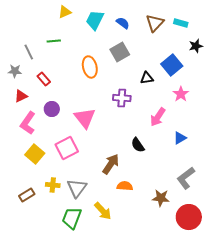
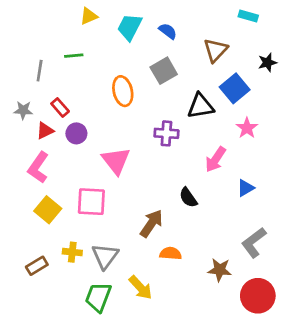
brown triangle: (155, 23) -> (216, 50), moved
cyan rectangle: (181, 23) -> (248, 16), moved
gray line: (29, 52) -> (40, 71), turned 35
gray star: (15, 71) -> (23, 110), moved
black triangle: (147, 78) -> (201, 106), size x1.5
red triangle: (21, 96) -> (45, 131), moved
purple circle: (52, 109) -> (76, 133), moved
pink square: (67, 148) -> (91, 202), turned 30

